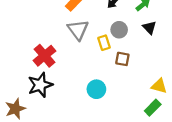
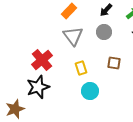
gray circle: (119, 30) -> (104, 32), moved
yellow rectangle: (104, 43) -> (81, 68), moved

